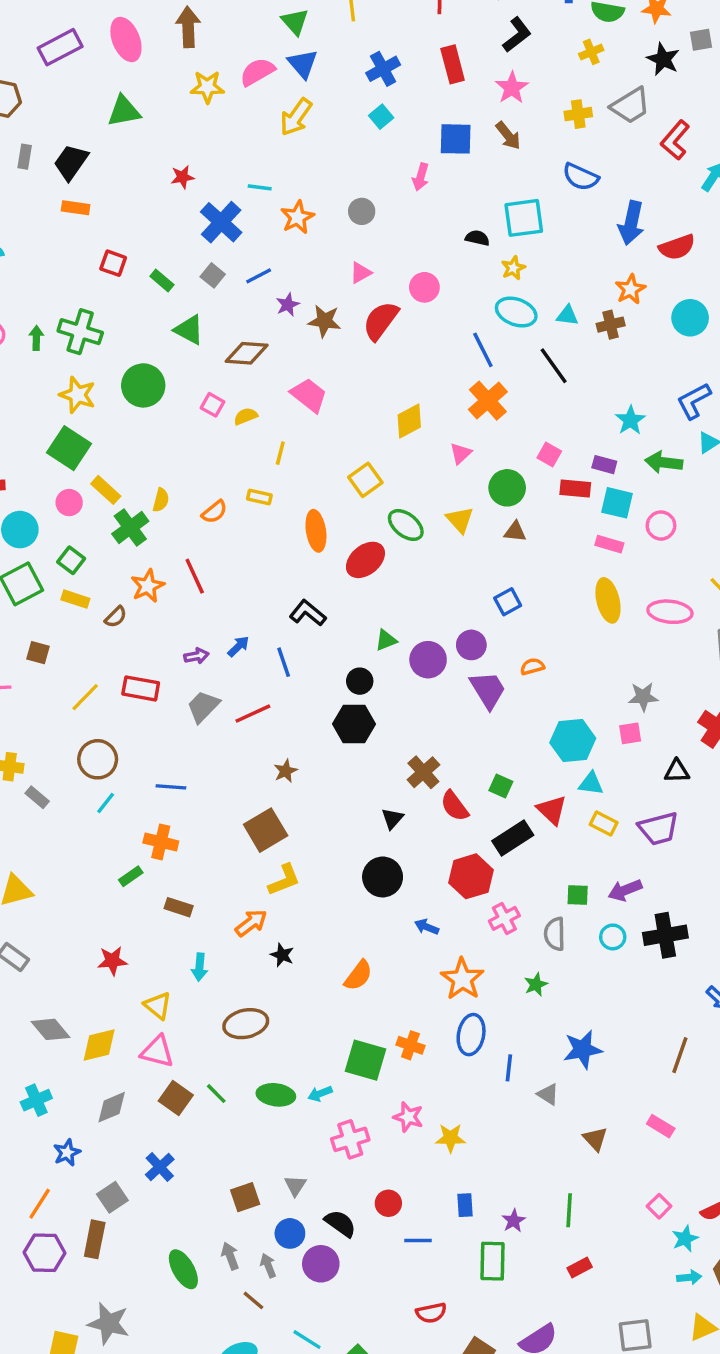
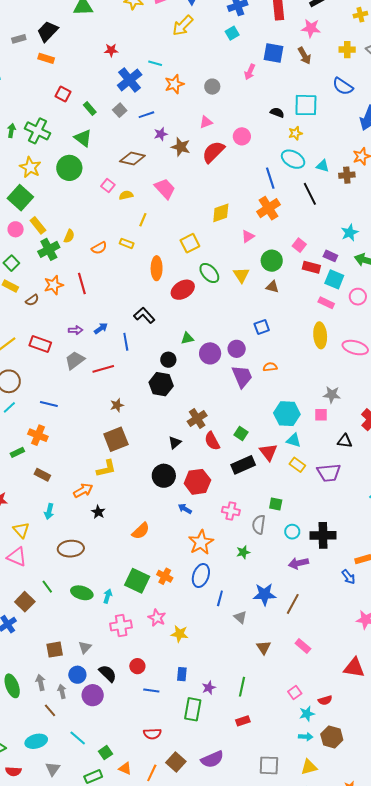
pink star: (512, 88) -> (311, 28), turned 30
gray rectangle: (25, 157) -> (19, 39), moved, turned 56
green triangle: (189, 330) -> (83, 138), moved
brown square: (266, 830) -> (116, 439), moved
red hexagon: (471, 876) -> (197, 482), moved
purple arrow: (625, 890) -> (298, 563), moved
pink cross: (504, 918) -> (231, 511), turned 30
brown line: (680, 1055) -> (293, 604), moved
cyan arrow: (320, 1094) -> (108, 596), turned 120
brown square: (176, 1098) -> (25, 602), moved

